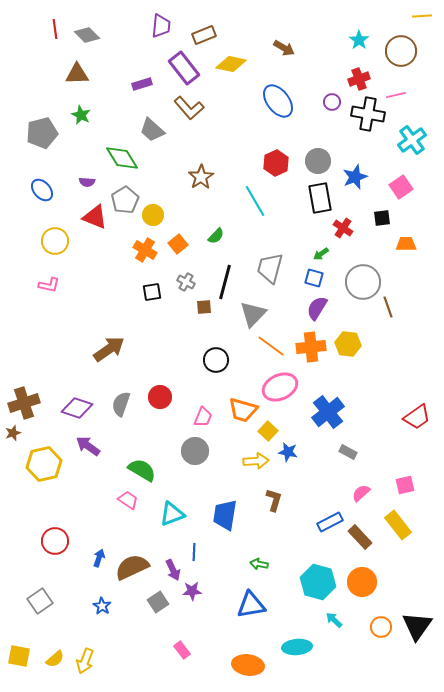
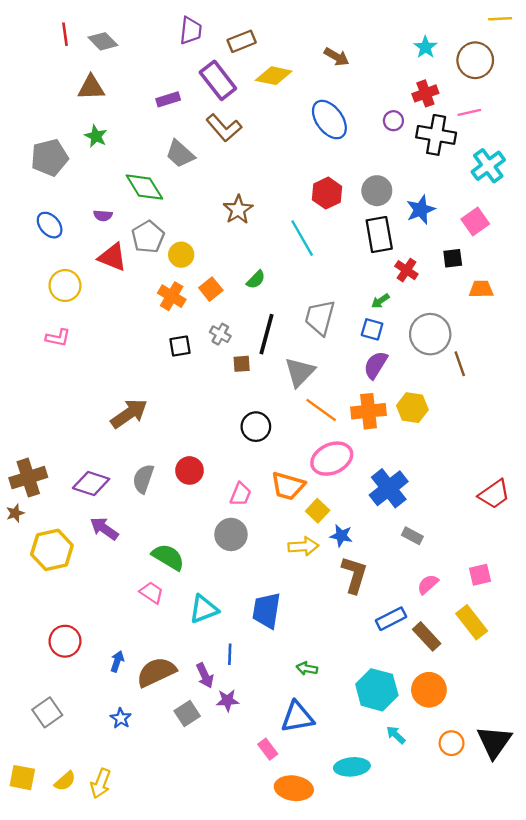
brown L-shape: (274, 500) -> (354, 575), moved, size x1.4
pink rectangle: (182, 650) -> (268, 749), moved

